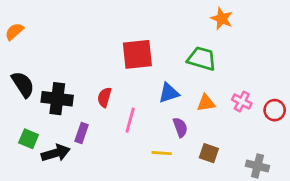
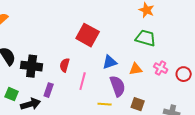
red square: (137, 54) -> (88, 35), turned 35
green trapezoid: (202, 59) -> (146, 38), moved
purple semicircle: (180, 127) -> (118, 86), size x1.5

